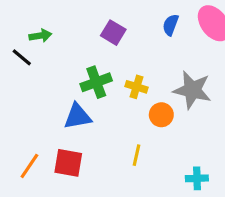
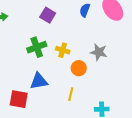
gray star: (192, 90) -> (99, 52), size x0.7
blue triangle: (78, 116) -> (39, 81), moved
yellow line: (136, 155) -> (71, 94), moved

